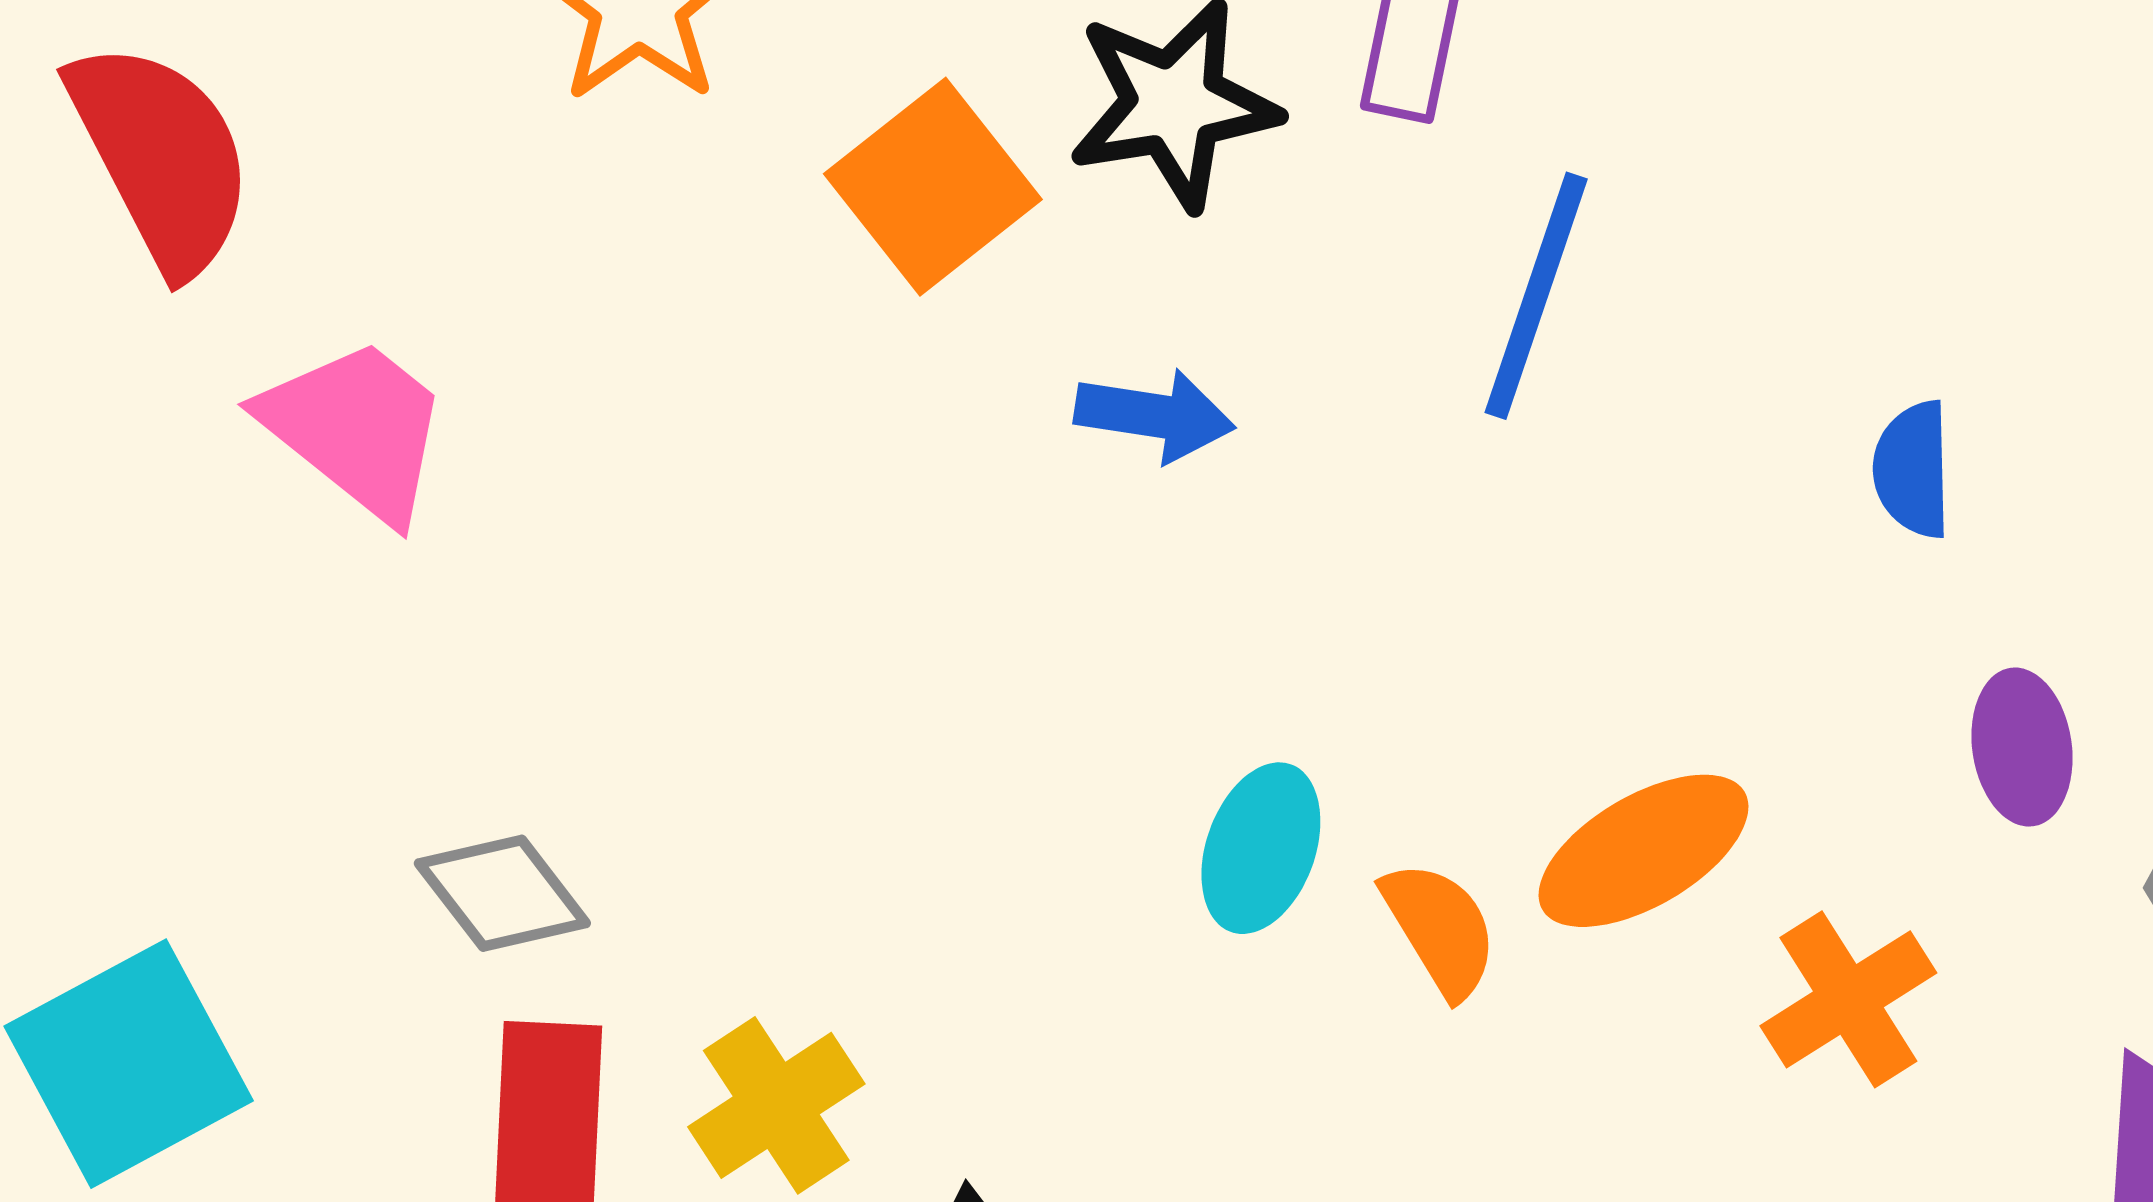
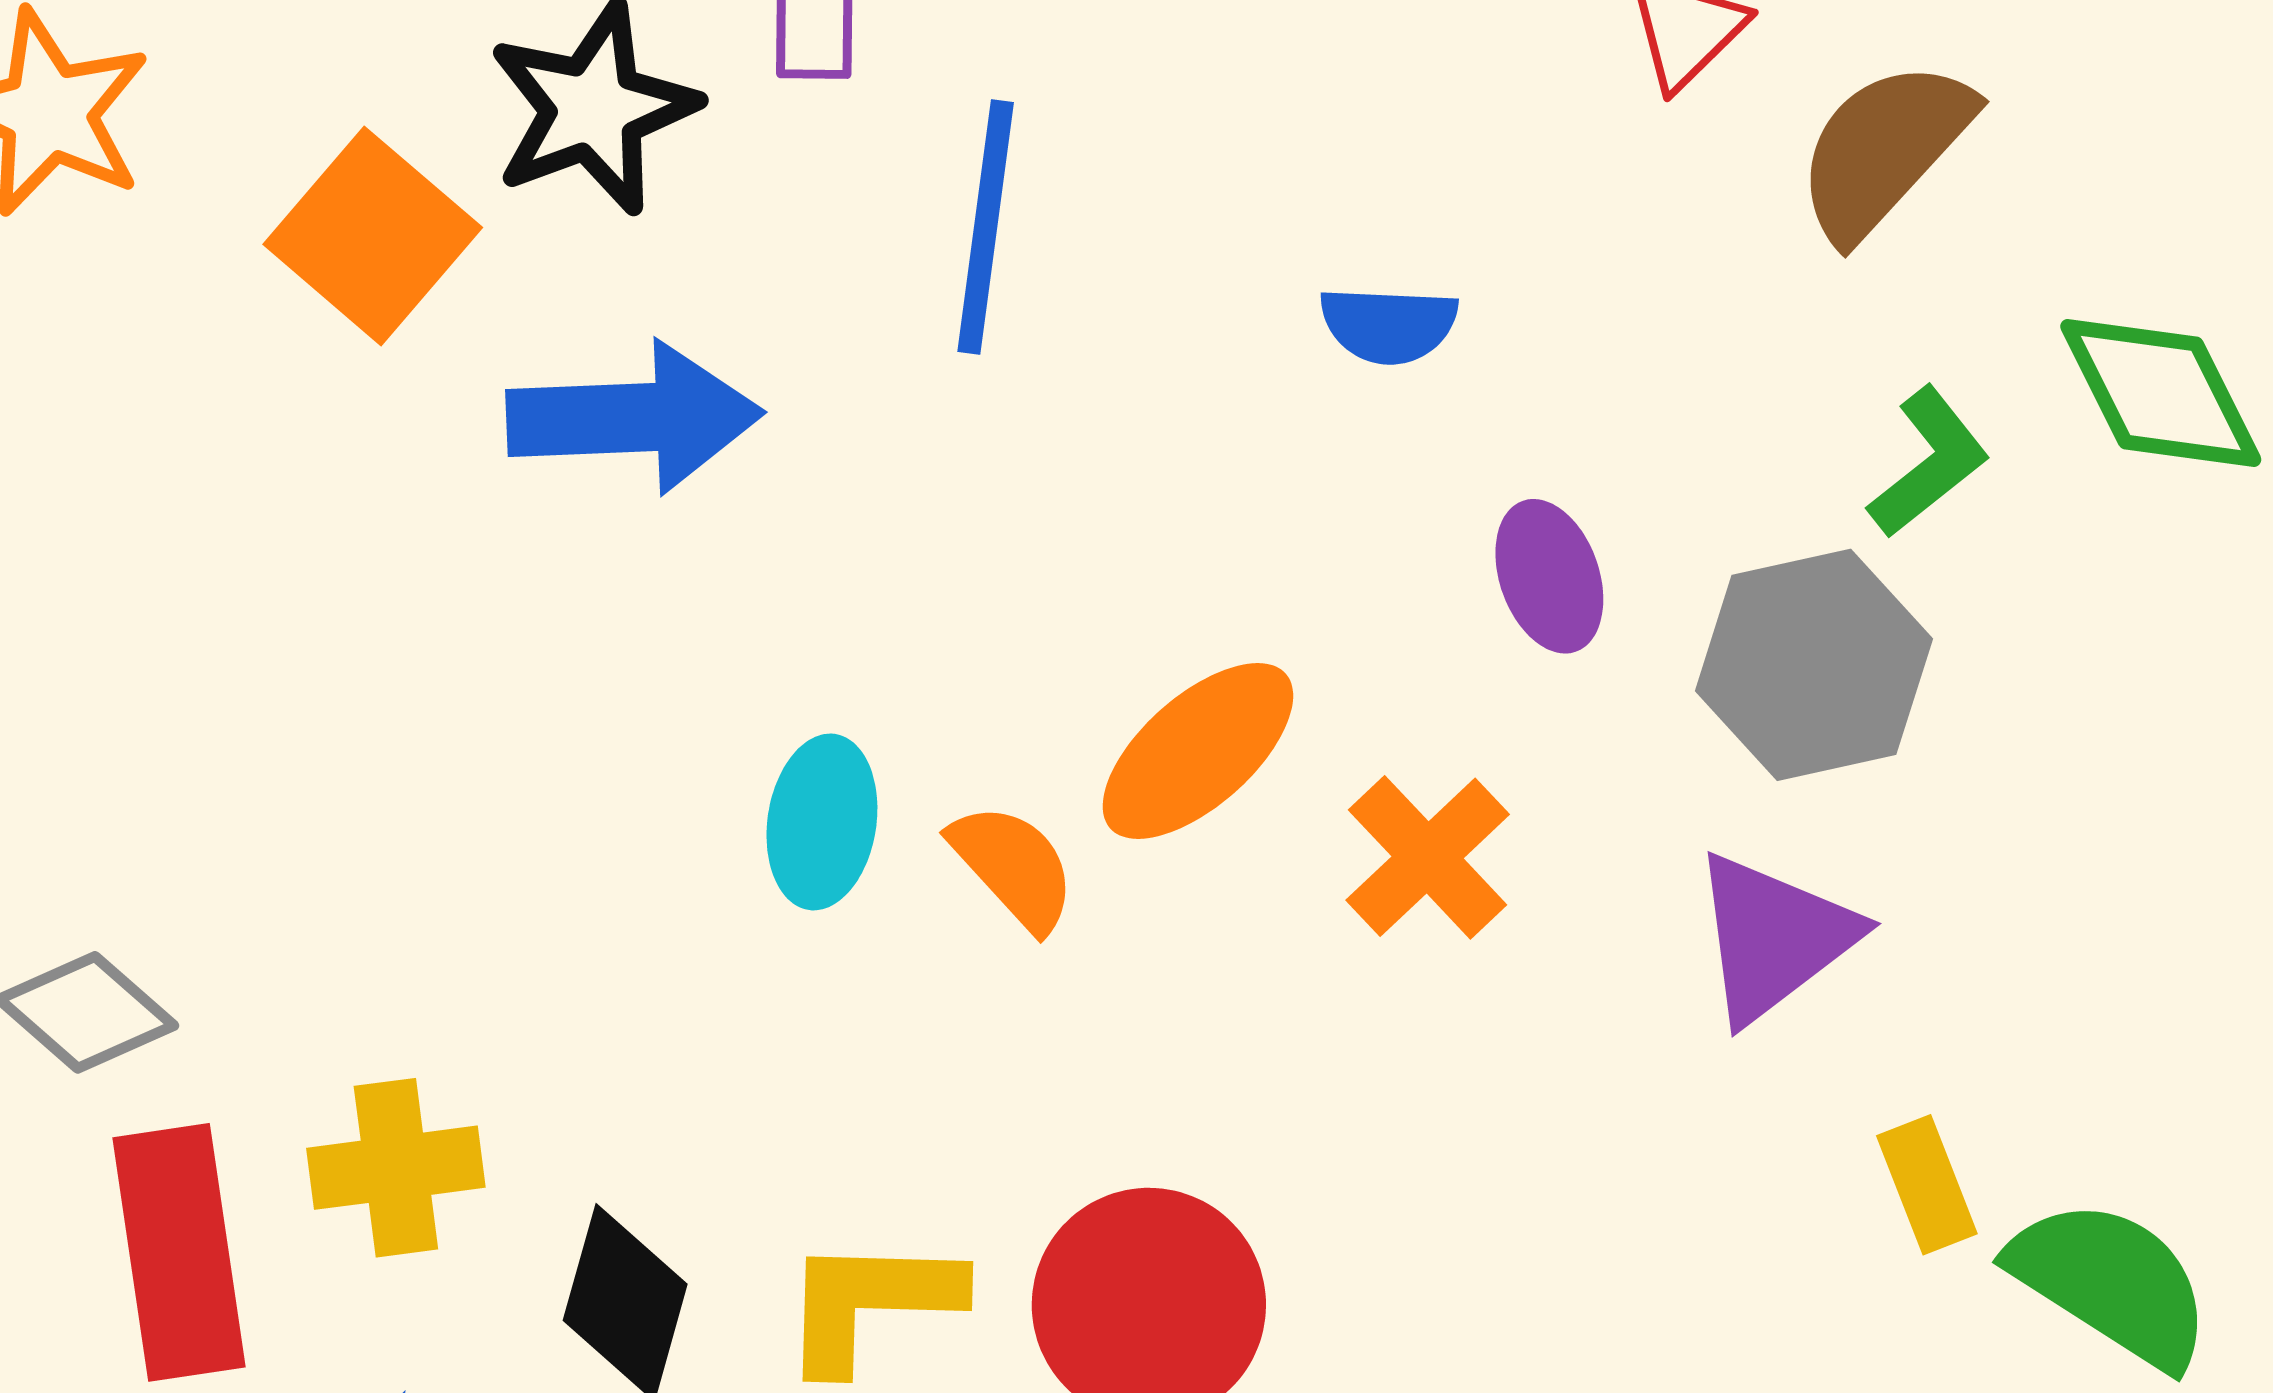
blue arrow: (1155, 415) -> (634, 418), size x1.6
blue semicircle: (1913, 469) -> (1389, 325), turned -75
yellow cross: (776, 1105) -> (396, 1168), turned 37

